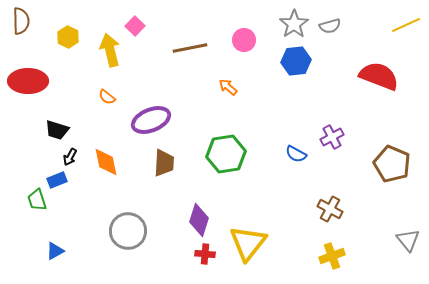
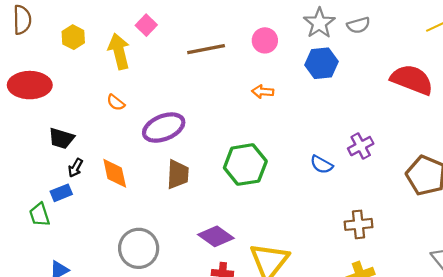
orange arrow: (228, 87) -> (263, 92), moved, turned -36
brown cross: (330, 209) -> (359, 224), turned -35
purple diamond: (199, 220) -> (216, 236), turned -72

